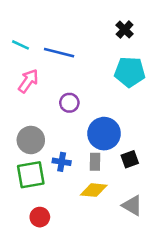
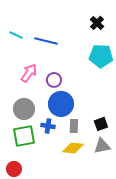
pink arrow: (28, 81) -> (29, 73), moved
blue circle: (104, 134) -> (61, 104), moved
gray triangle: (132, 205) -> (102, 146), moved, turned -42
red circle: (40, 217) -> (14, 169), moved

